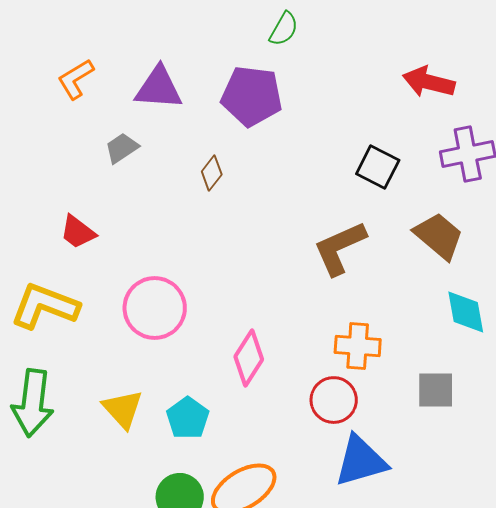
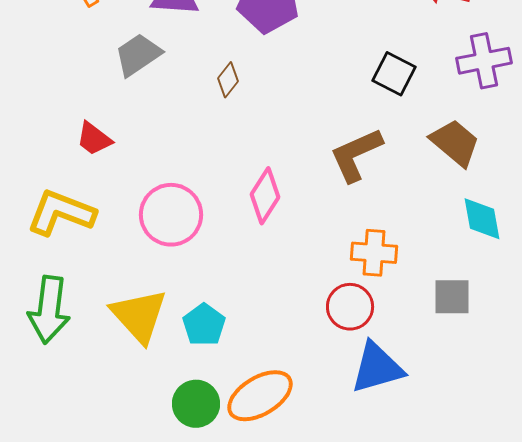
gray trapezoid: (122, 148) -> (138, 55), size x1.4
pink diamond: (249, 358) -> (265, 196), moved
yellow triangle: (123, 409) -> (139, 316), size x1.4

